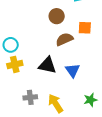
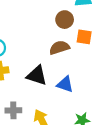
brown circle: (57, 16) -> (65, 20), moved
blue triangle: (72, 70) -> (65, 84), turned -42

